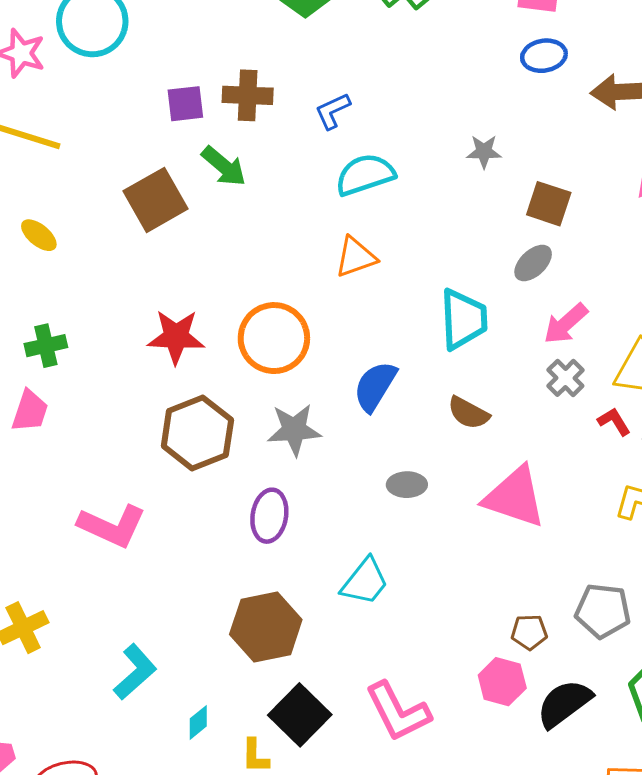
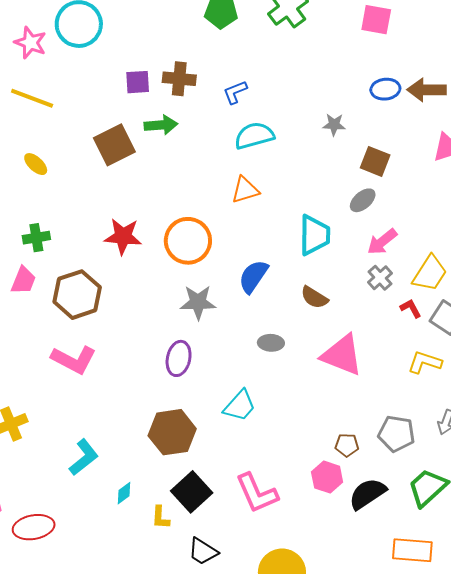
blue ellipse: (544, 56) -> (385, 89), moved
green arrow: (224, 166) -> (161, 125), turned -48
brown hexagon: (197, 433) -> (77, 295), moved

